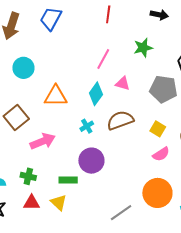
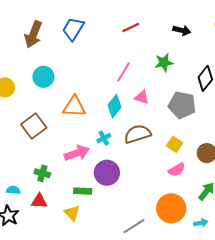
red line: (108, 14) -> (131, 27), turned 54
pink arrow: (43, 141) -> (77, 153), moved
green cross: (28, 176) -> (42, 173), moved
red triangle: (32, 203) -> (39, 201), moved

